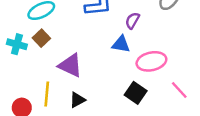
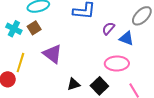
blue triangle: (121, 44) -> (126, 38), moved
yellow line: (47, 94) -> (20, 63), moved
black triangle: (77, 100) -> (73, 84), moved

